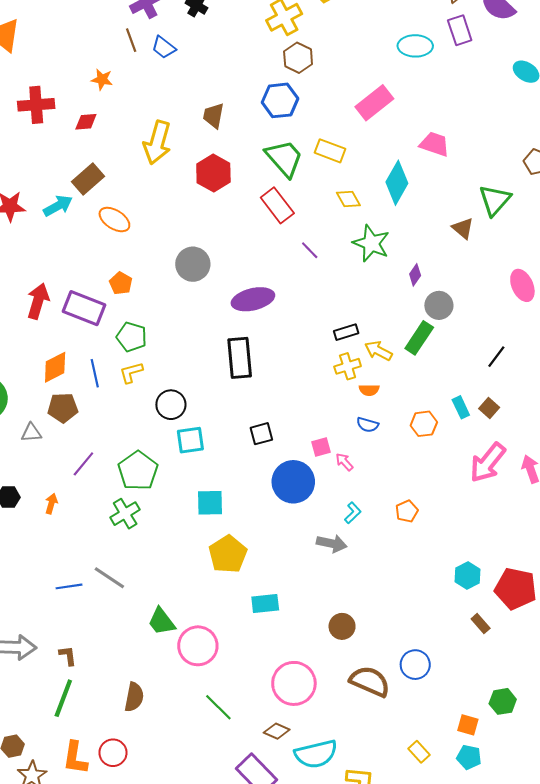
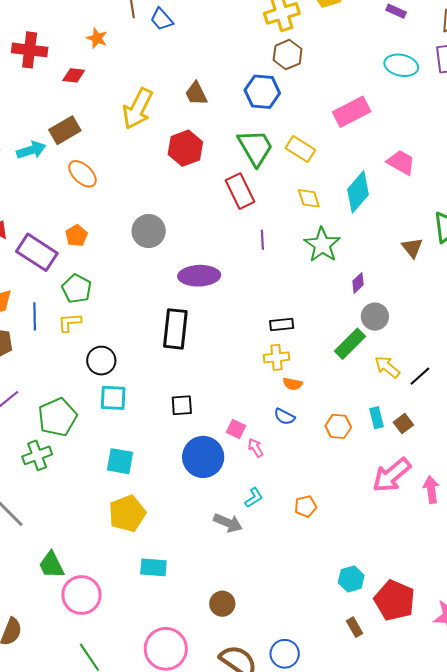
brown trapezoid: (213, 116) -> (196, 94), turned -48
purple line: (310, 250) -> (262, 240), turned 30
yellow arrow: (378, 351) -> (387, 367), moved
pink square: (321, 447) -> (236, 429), turned 30

